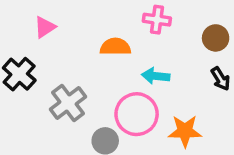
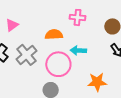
gray cross: (68, 103) -> (27, 55), moved
pink circle: (137, 114) -> (58, 64), moved

